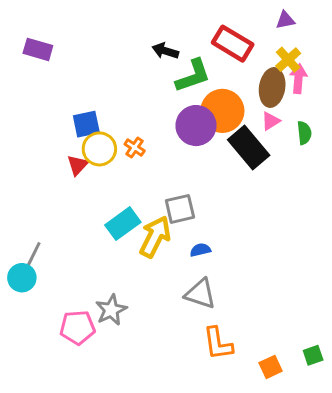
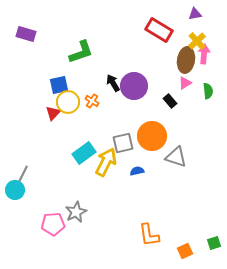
black arrow: (165, 51) -> (113, 83), moved, turned 42
green L-shape: (193, 76) -> (81, 52), moved
orange circle: (222, 111) -> (152, 136), moved
black rectangle: (249, 147) -> (170, 101), size x0.5
gray triangle: (200, 294) -> (176, 157), moved

